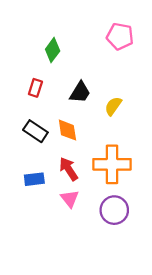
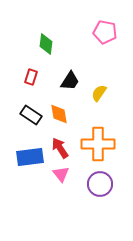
green diamond: (53, 50) -> (46, 44), turned -30
blue rectangle: (34, 179) -> (30, 157), size x1.5

